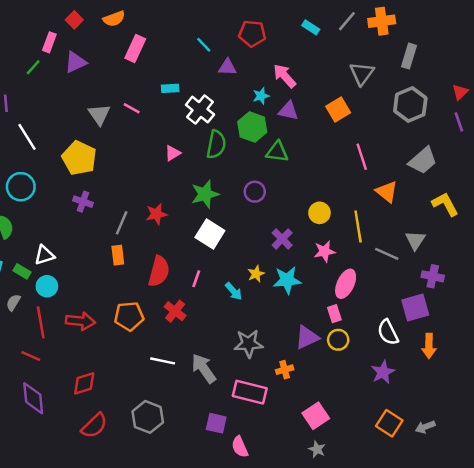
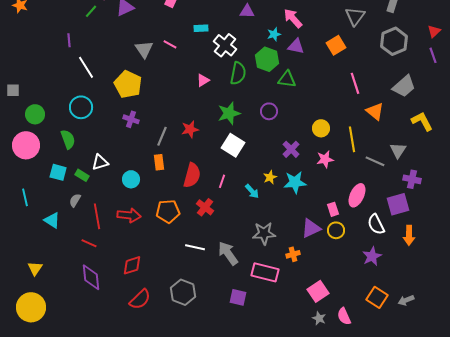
pink ellipse: (346, 284) -> (357, 195), moved
cyan circle: (47, 286) -> (131, 179), moved
pink semicircle: (240, 447) -> (344, 316), moved

